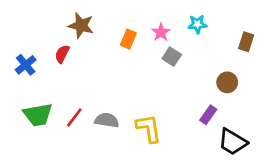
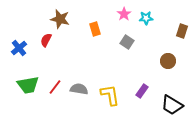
pink star: (161, 32) -> (124, 14), moved
orange rectangle: (128, 39) -> (95, 29), turned -40
purple rectangle: (208, 115) -> (142, 91), moved

